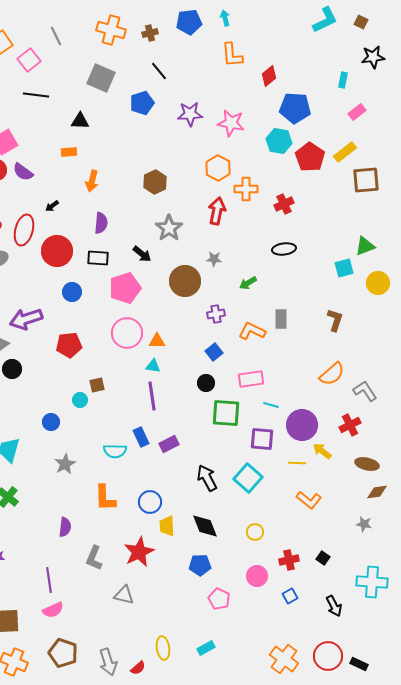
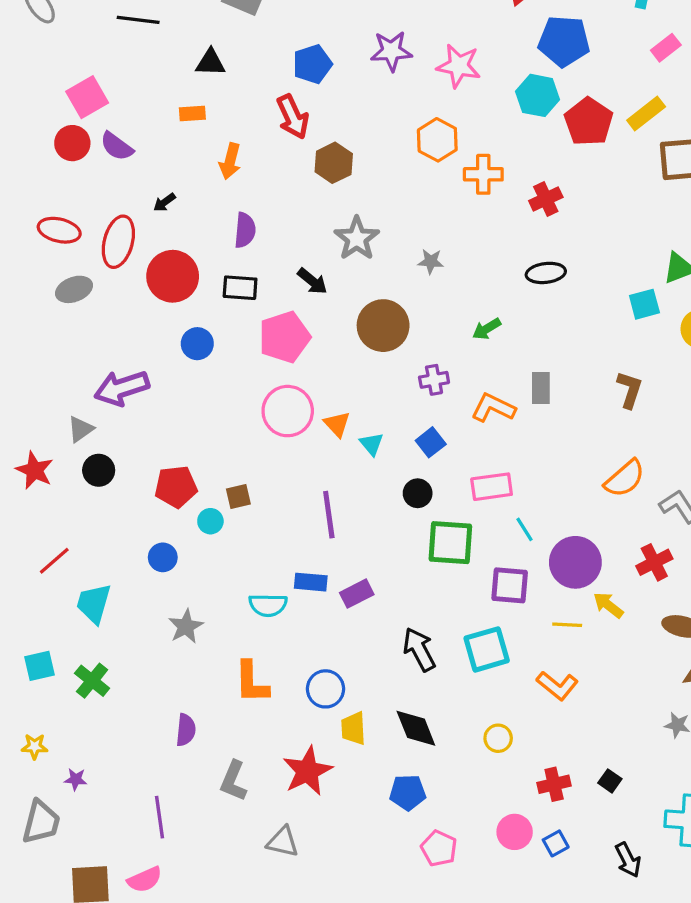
blue pentagon: (142, 103) -> (312, 64), moved
red arrow: (217, 211) -> (293, 117), moved, turned 144
gray star: (214, 259) -> (431, 261), moved
orange triangle: (157, 341) -> (337, 424), turned 48
red pentagon: (69, 345) -> (176, 487), moved
cyan triangle: (153, 366) -> (372, 444), moved, turned 42
cyan line: (271, 405) -> (524, 529), turned 42
blue rectangle: (141, 437) -> (311, 582), turned -60
cyan square: (248, 478) -> (487, 649), turned 32
orange L-shape: (309, 500) -> (557, 686), moved
pink circle: (257, 576) -> (515, 832), moved
pink semicircle: (53, 610) -> (145, 880), moved

